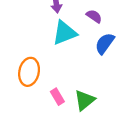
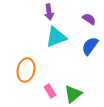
purple semicircle: (94, 16) -> (89, 19), moved

